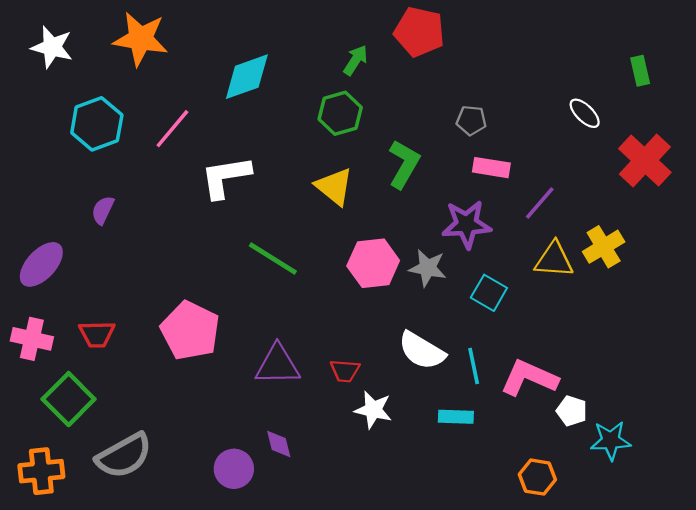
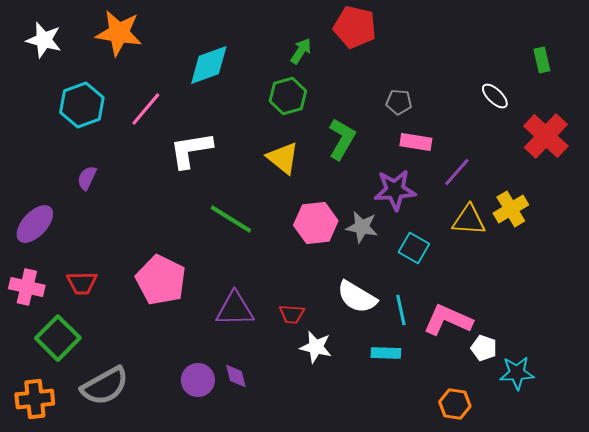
purple circle: (234, 469) -> (198, 380), moved

